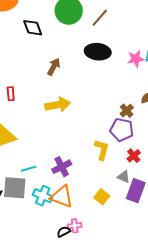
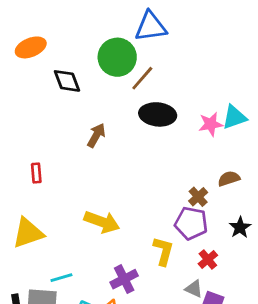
brown line: (100, 18) -> (142, 78), moved
yellow arrow: (58, 105) -> (102, 222), moved, turned 30
purple cross: (62, 167) -> (124, 279), moved

